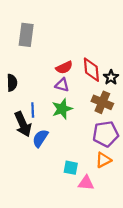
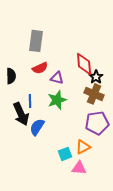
gray rectangle: (26, 35) -> (36, 41), moved
red semicircle: (64, 67) -> (40, 68), moved
black star: (111, 77) -> (96, 77), moved
orange triangle: (103, 160) -> (83, 147), moved
cyan square: (71, 168) -> (65, 154), turned -32

